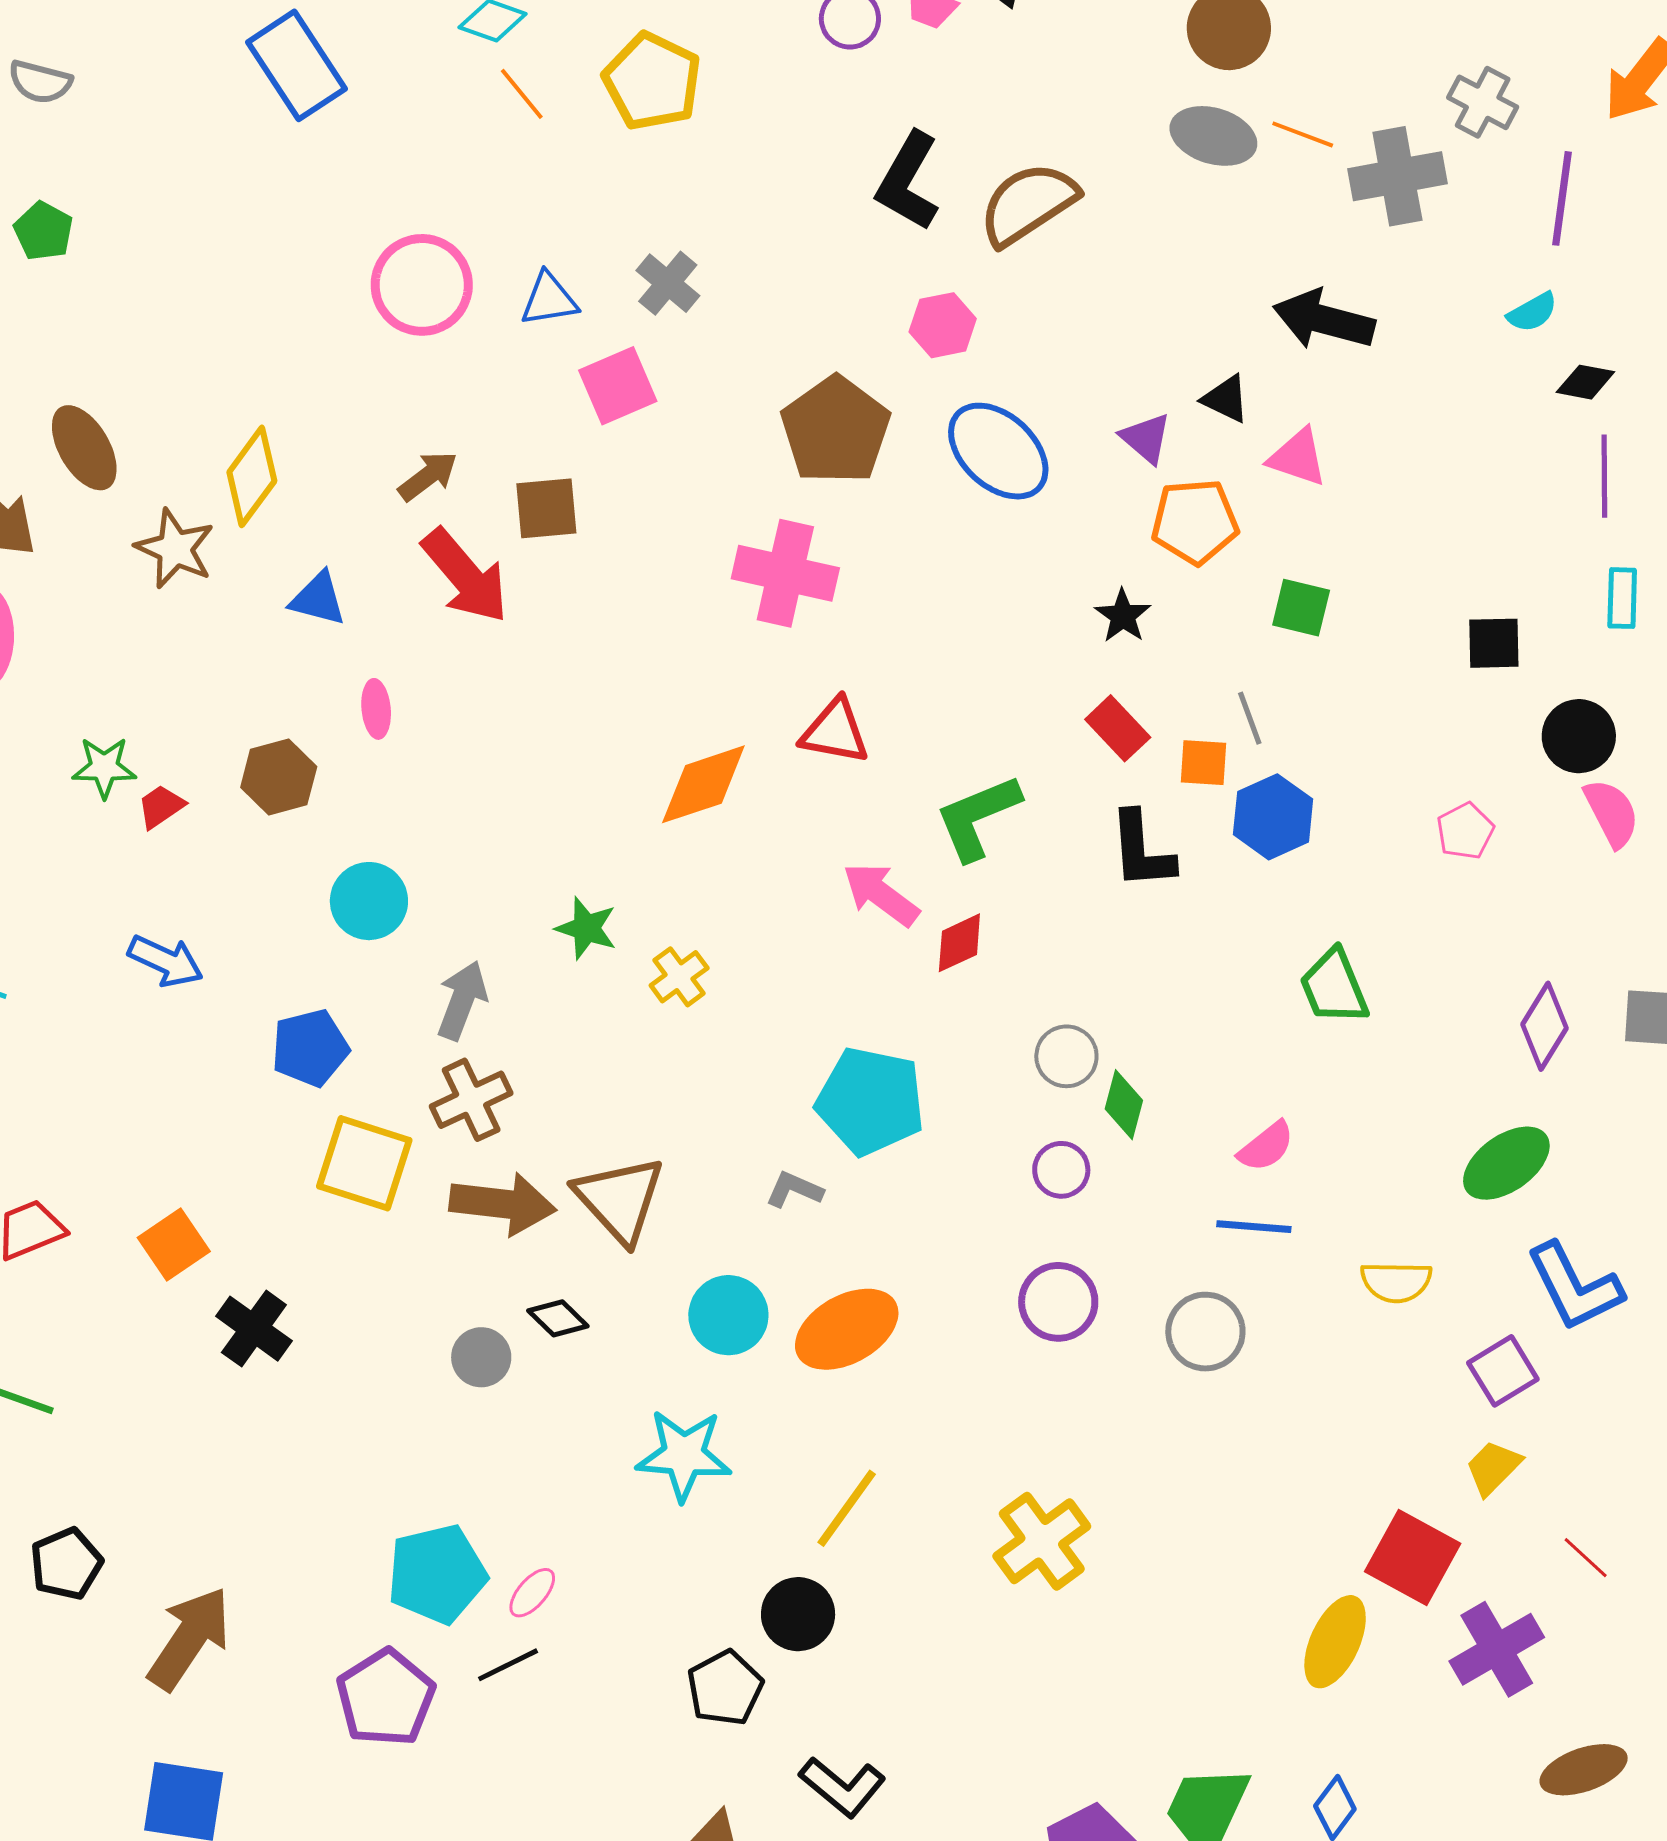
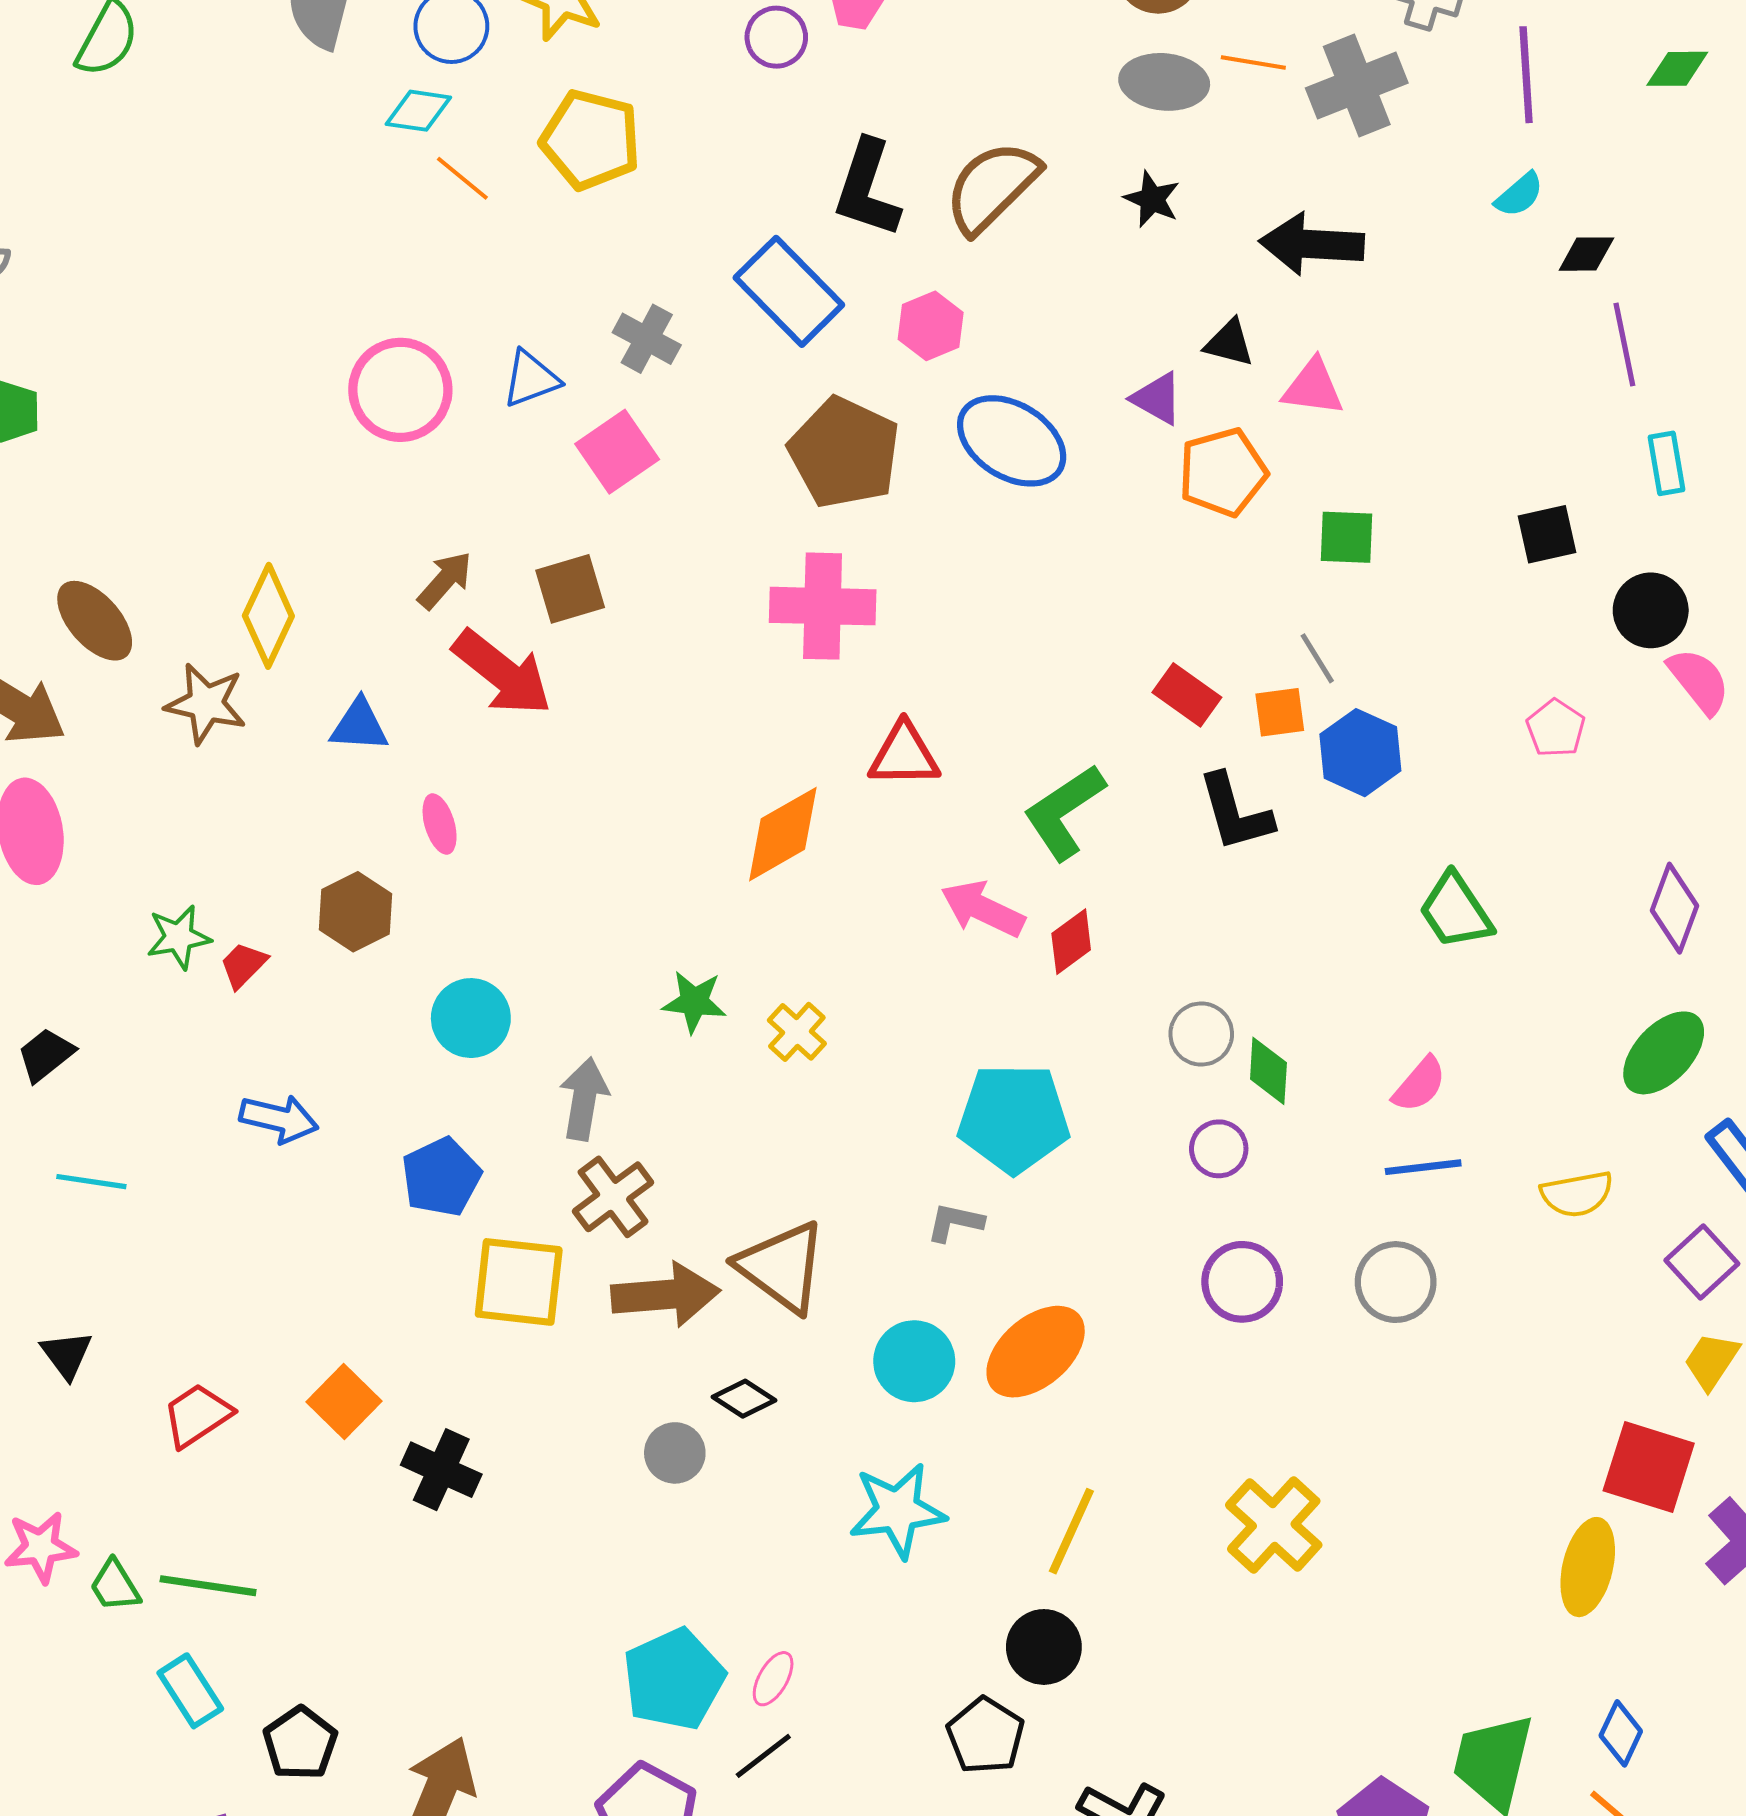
blue rectangle: (297, 65) -> (789, 291), moved
black star: (1123, 616) -> (1152, 199), moved

